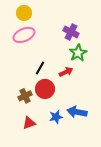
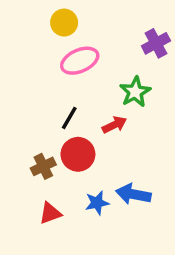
yellow circle: (24, 13) -> (64, 23), moved
purple cross: (71, 32) -> (156, 43), moved, turned 35
pink ellipse: (24, 35) -> (80, 61), moved

